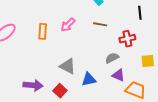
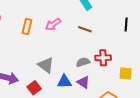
red cross: (127, 39) -> (103, 58), moved
gray semicircle: (112, 58) -> (83, 62), moved
purple triangle: (118, 75) -> (83, 82), moved

